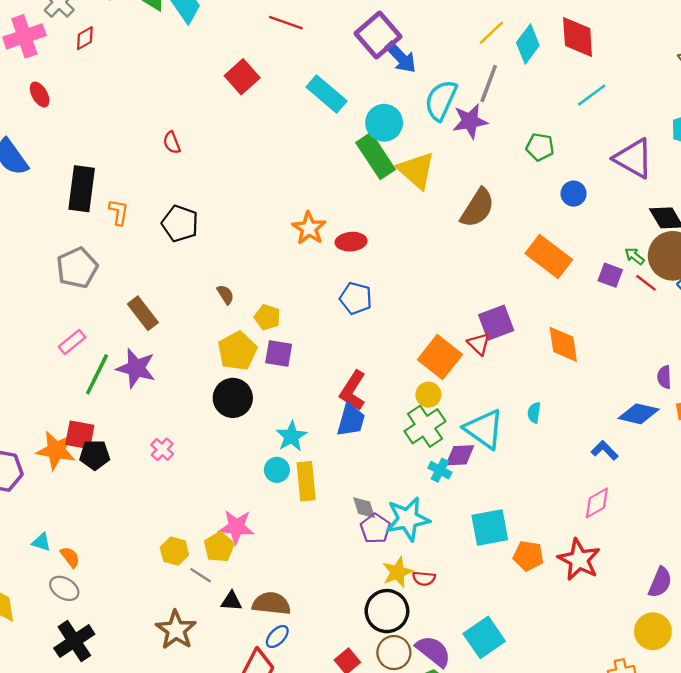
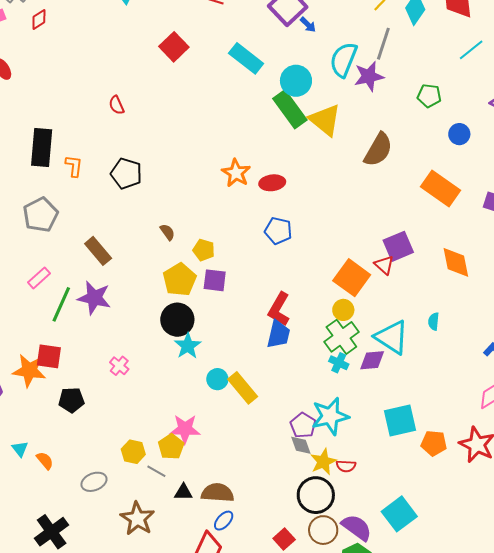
blue arrow: (401, 57) -> (308, 25), size x0.6
cyan star: (291, 436) -> (188, 346), moved
black pentagon: (95, 455) -> (71, 400), moved
cyan cross: (440, 470) -> (339, 363), moved
yellow rectangle: (306, 481) -> (243, 388), turned -32
gray diamond: (364, 508) -> (301, 445), moved
cyan triangle: (41, 542) -> (20, 449), turned 36
gray ellipse: (64, 588) -> (94, 482), moved, turned -50

